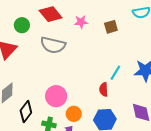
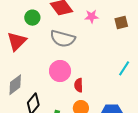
red semicircle: (104, 89) -> (79, 85), moved
pink circle: (56, 96) -> (60, 71), moved

